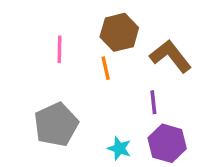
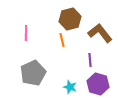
pink line: (60, 49) -> (26, 33), moved

